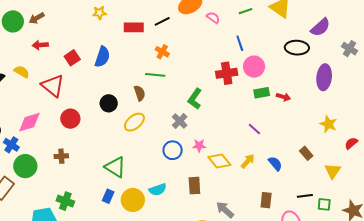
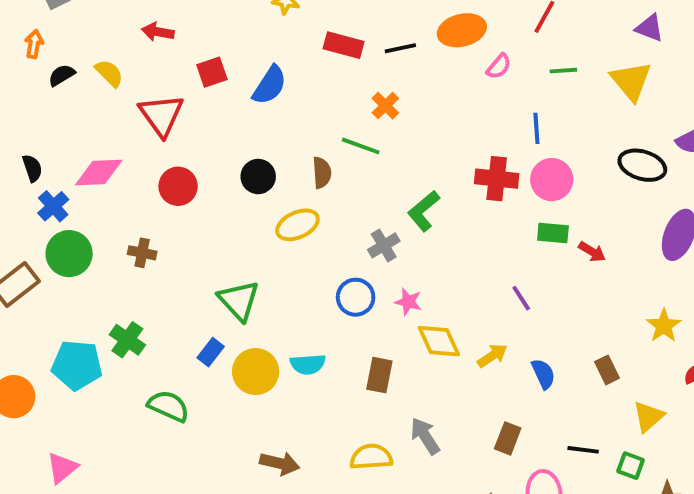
pink semicircle: (213, 18) -> (499, 66), turned 80
green square: (324, 204) -> (631, 466), moved

